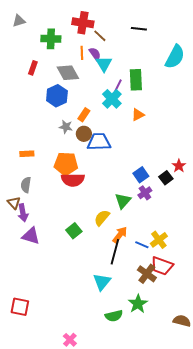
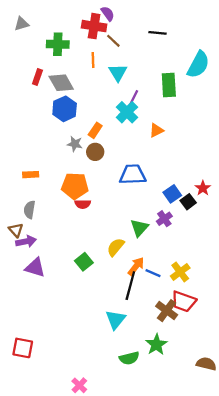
purple semicircle: (95, 54) -> (108, 14), moved
gray diamond: (68, 73) -> (61, 83), moved
green rectangle: (136, 80) -> (169, 85), moved
blue trapezoid: (99, 142) -> (133, 175), moved
blue square: (141, 175) -> (172, 194), moved
red semicircle: (73, 180) -> (83, 204), size x0.6
purple arrow: (23, 213) -> (26, 241), turned -90
blue line: (142, 245) -> (153, 273), moved

